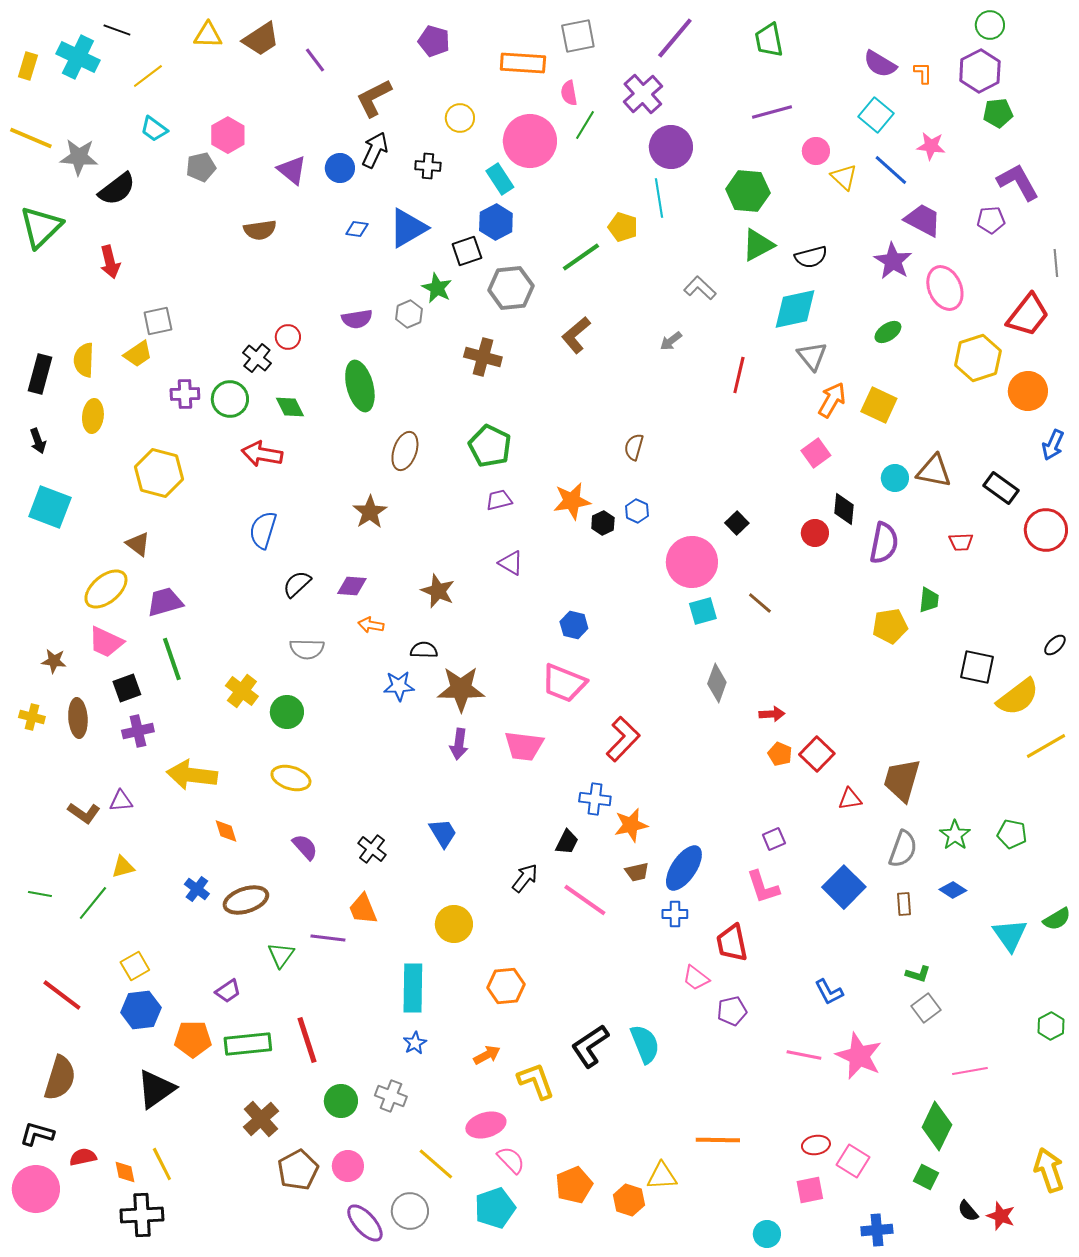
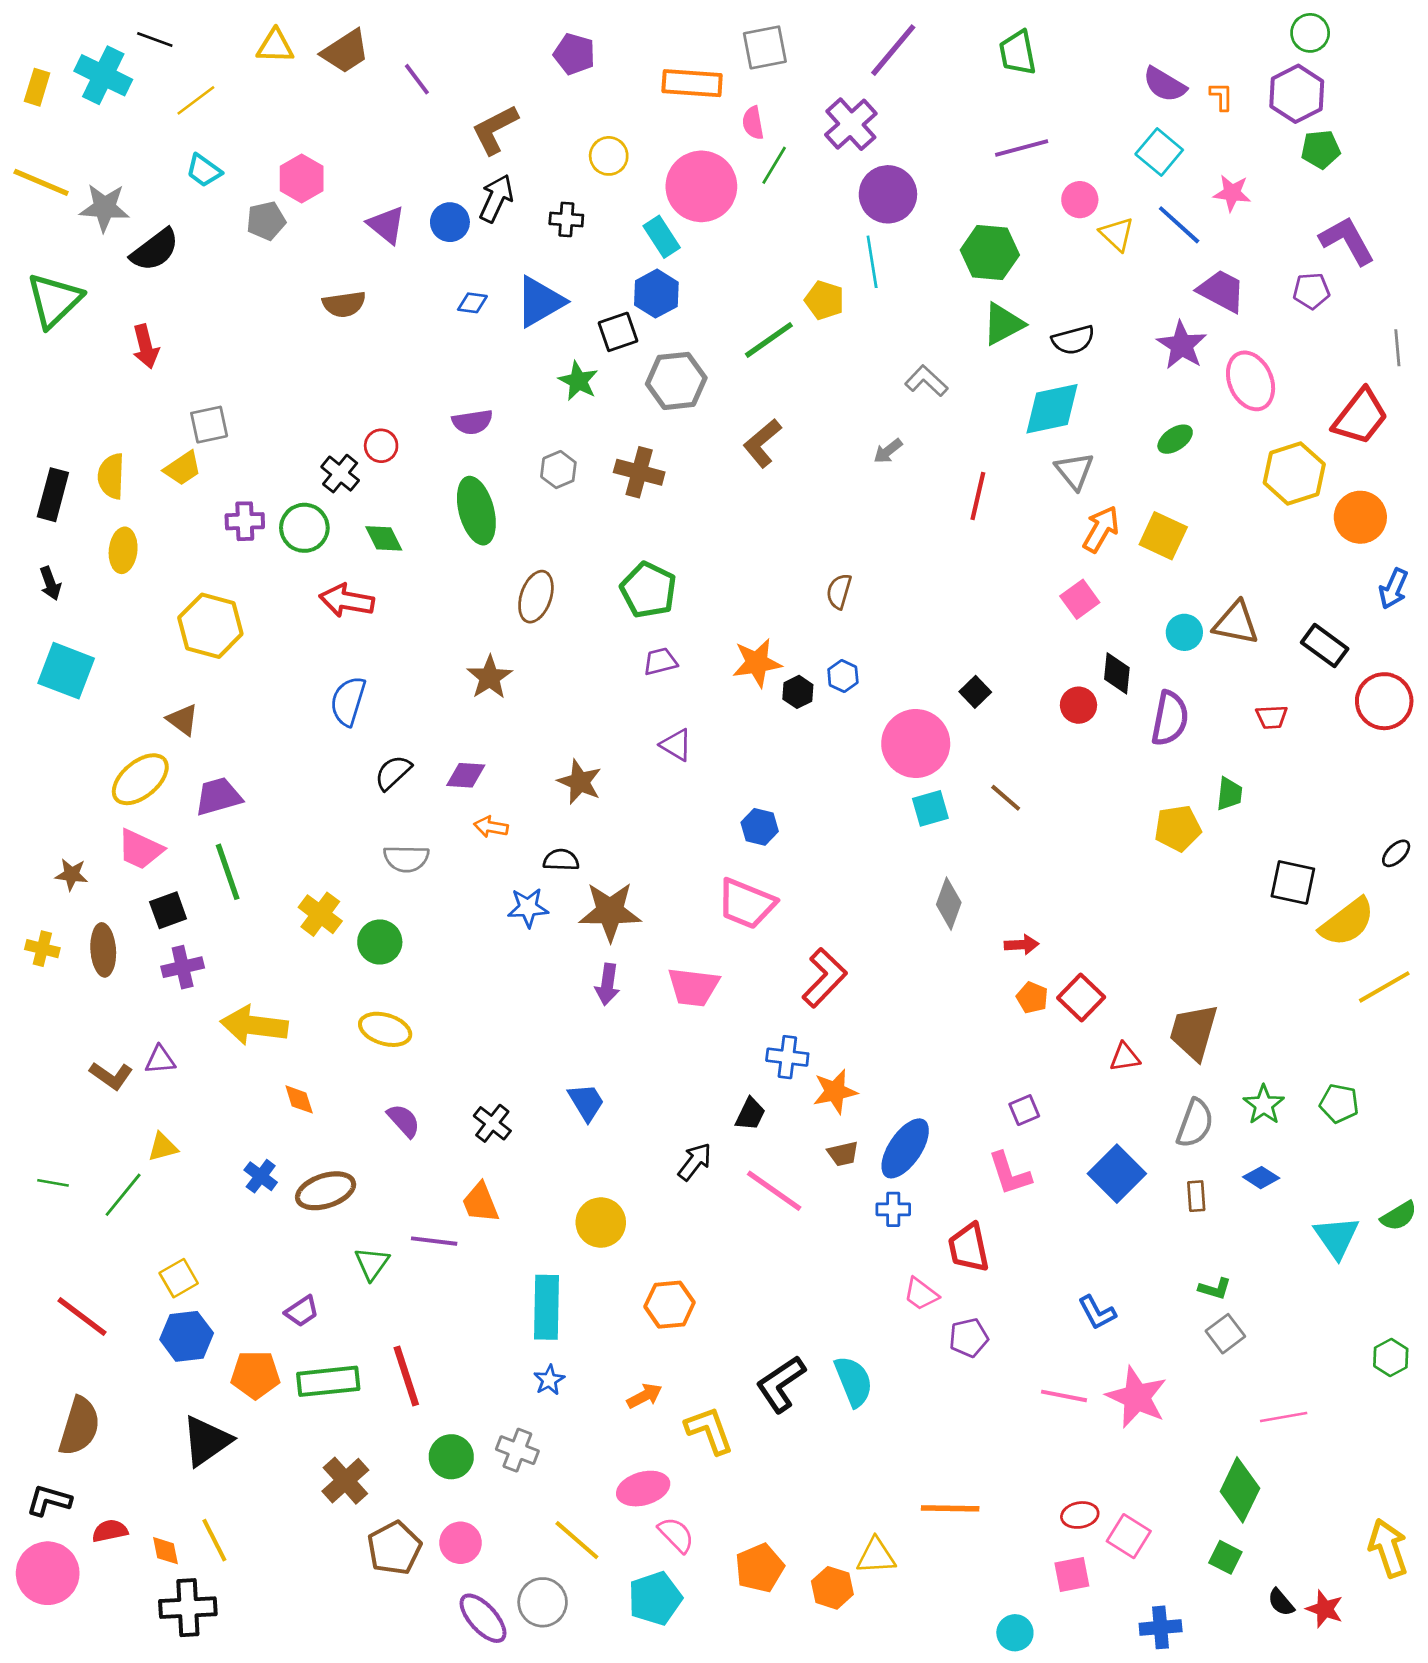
gray hexagon: (409, 314) -> (558, 470), moved

